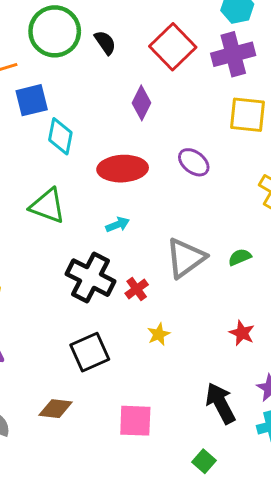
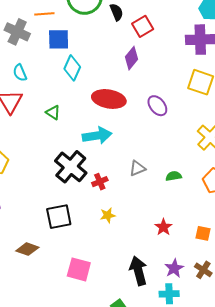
red square: (173, 47) -> (143, 26), moved, size x0.7
green triangle: (48, 206) -> (53, 112), size x0.6
cyan arrow: (118, 224) -> (97, 136), size x1.8
gray triangle: (186, 258) -> (137, 168), size x0.6

